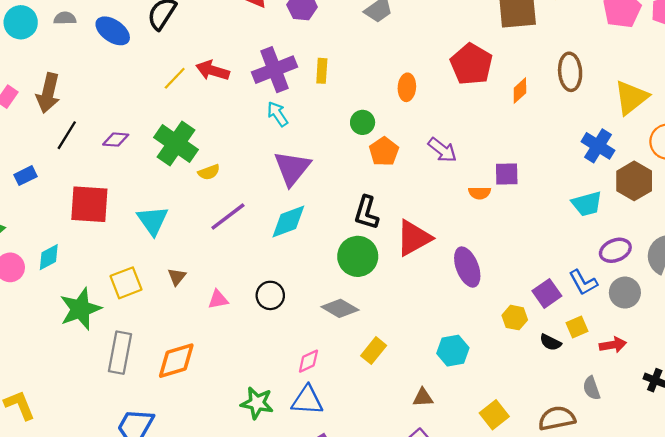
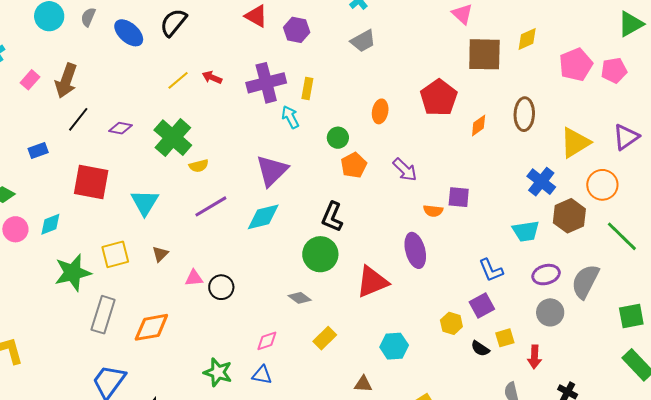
gray semicircle: (65, 18) -> (88, 17), turned -72
red arrow: (213, 70) -> (212, 77), size x0.7
cyan arrow: (277, 114) -> (290, 117), moved
red triangle: (414, 238) -> (372, 282), moved
purple ellipse: (467, 267) -> (415, 250), moved
blue L-shape: (583, 282) -> (491, 270), moved
black circle: (270, 295) -> (221, 287), moved
gray diamond: (340, 308) -> (300, 298), size x0.7
red arrow: (613, 345) -> (534, 357), turned 95
blue triangle: (307, 400) -> (262, 375), size x0.7

